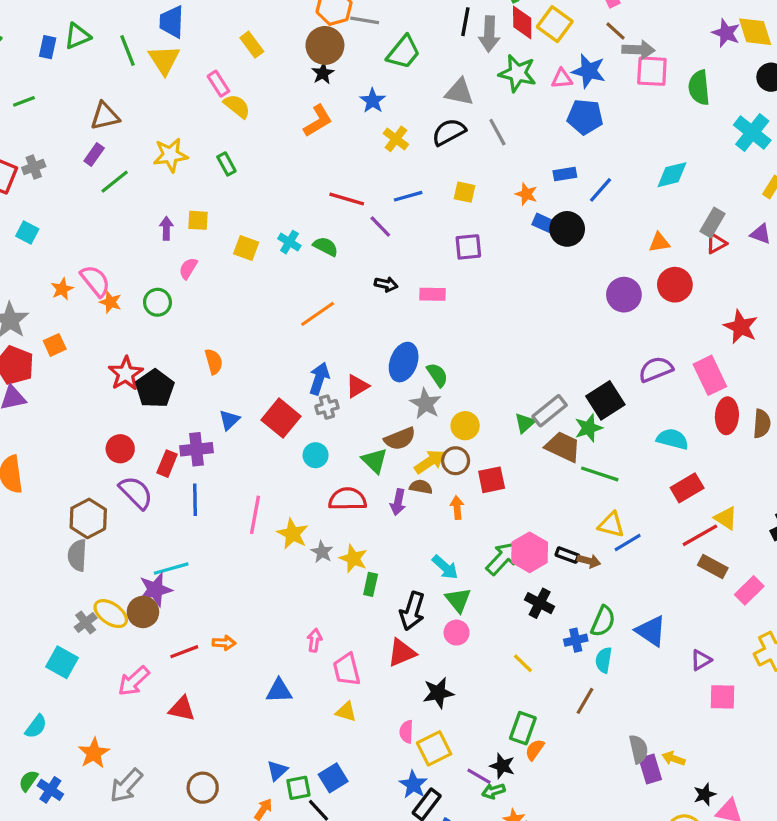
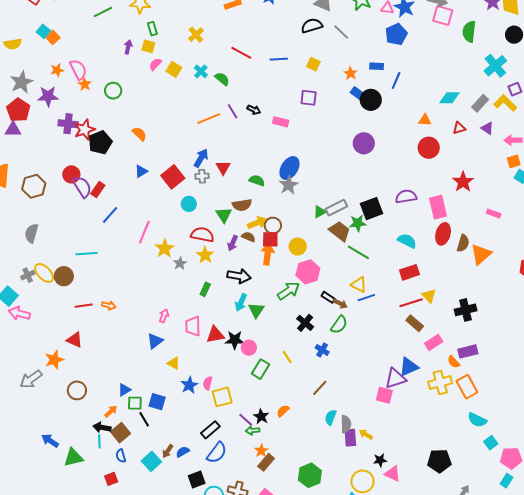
blue pentagon: (585, 117) -> (396, 34), turned 30
gray line: (497, 132) -> (341, 32), turned -30
yellow cross: (396, 139) -> (196, 35), moved
green rectangle: (226, 164) -> (152, 29), moved
cyan diamond: (672, 175) -> (449, 98), moved
blue line: (601, 190) -> (396, 81), turned -30
gray rectangle: (712, 223) -> (480, 103), moved
purple line: (380, 226) -> (233, 111), moved
pink semicircle: (188, 268) -> (155, 64), moved
purple circle: (624, 295) -> (364, 143), moved
orange square: (55, 345) -> (53, 37), moved, turned -32
orange semicircle: (214, 362) -> (139, 134), turned -42
blue ellipse: (404, 362) -> (289, 168), moved
green semicircle: (437, 375) -> (257, 180), moved, turned -49
red triangle: (357, 386) -> (223, 168), turned -42
gray star: (426, 404) -> (289, 185), moved
yellow circle: (465, 426) -> (298, 247), moved
purple cross: (197, 449) -> (68, 124), moved
red square: (492, 480) -> (270, 239), moved
purple semicircle: (136, 493) -> (82, 187), moved
blue line: (195, 500) -> (110, 215), turned 30
orange arrow: (457, 508) -> (268, 254), size x1.5
brown hexagon: (88, 518) -> (34, 186), moved
pink hexagon: (530, 552) -> (308, 272), moved
yellow star: (353, 559) -> (205, 255), moved
cyan arrow: (445, 567) -> (241, 302), moved, turned 60
purple star: (155, 590) -> (48, 96), moved
black arrow: (412, 611) -> (239, 276), moved, turned -110
green semicircle: (603, 621) -> (339, 325), moved
blue triangle: (651, 631) -> (409, 367), moved, turned 50
pink circle: (457, 633) -> (249, 348), moved
blue cross: (576, 640) -> (322, 350), turned 32
cyan semicircle: (604, 660) -> (331, 417), moved
purple triangle: (701, 660) -> (395, 378), size x1.6
pink trapezoid: (347, 669) -> (193, 326), moved
pink arrow: (134, 681) -> (19, 313), moved, turned 45
blue triangle: (279, 691) -> (155, 341), moved, turned -48
black star: (438, 693) -> (235, 340), moved
pink square: (723, 697) -> (384, 395), moved
green rectangle: (523, 728) -> (261, 369), moved
orange star: (94, 753) -> (54, 360), moved
blue square: (333, 778) -> (157, 402), turned 36
blue star: (413, 785) -> (189, 385), moved

